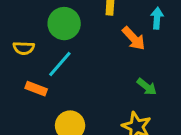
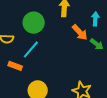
green arrow: (147, 87) -> (97, 44), moved

